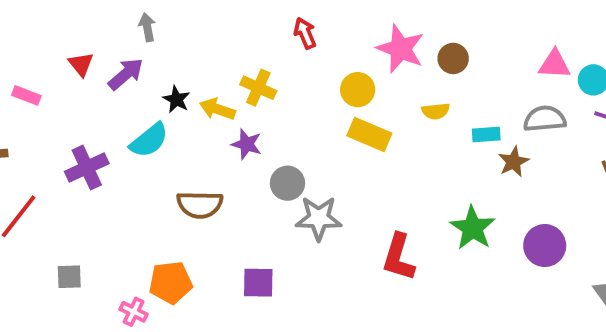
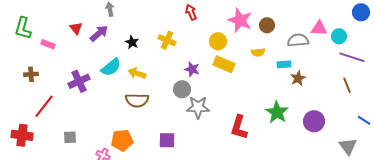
black star: (176, 99) -> (132, 42), moved
yellow arrow: (217, 109) -> (137, 73), moved
gray semicircle: (545, 119) -> (298, 40), moved
purple star: (247, 144) -> (192, 69), moved

